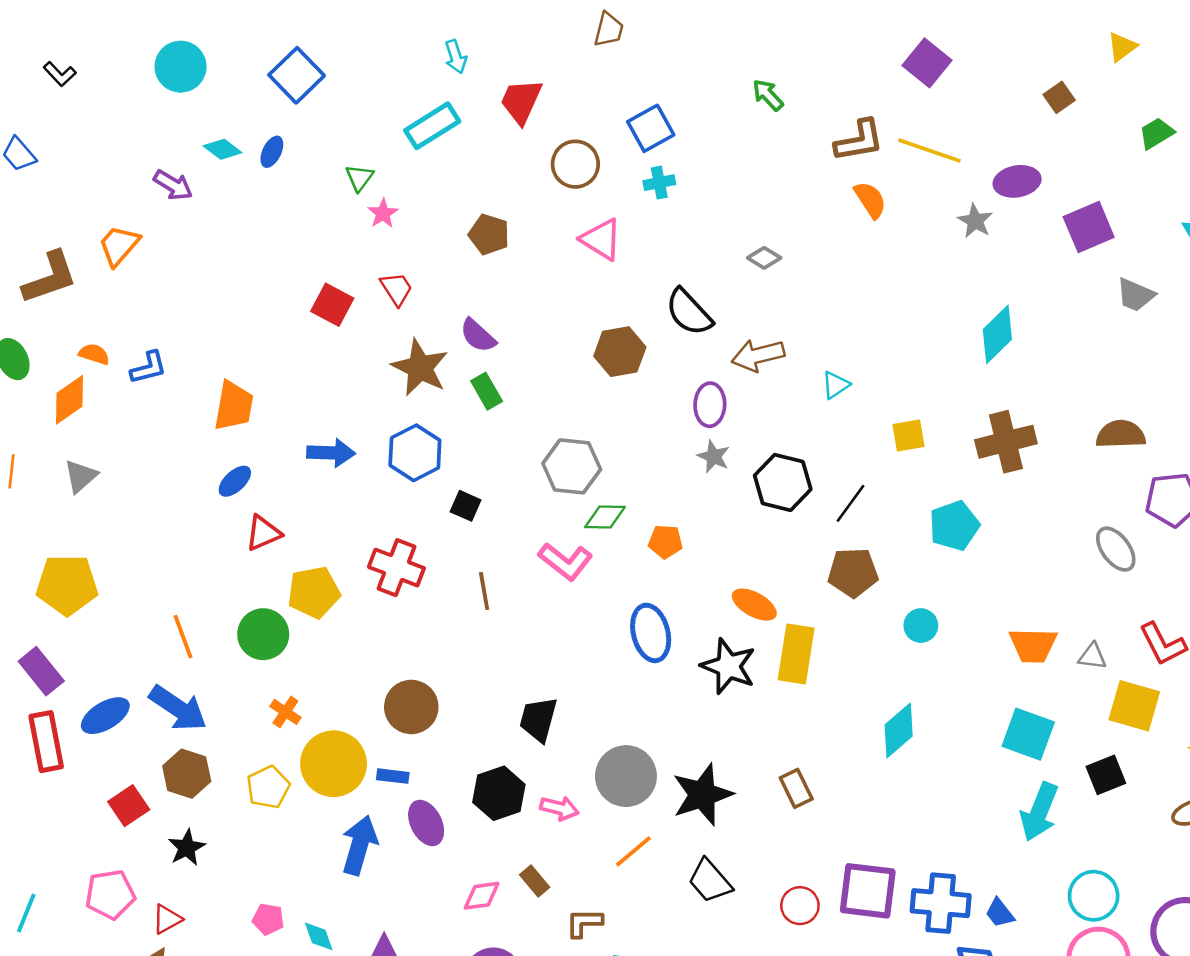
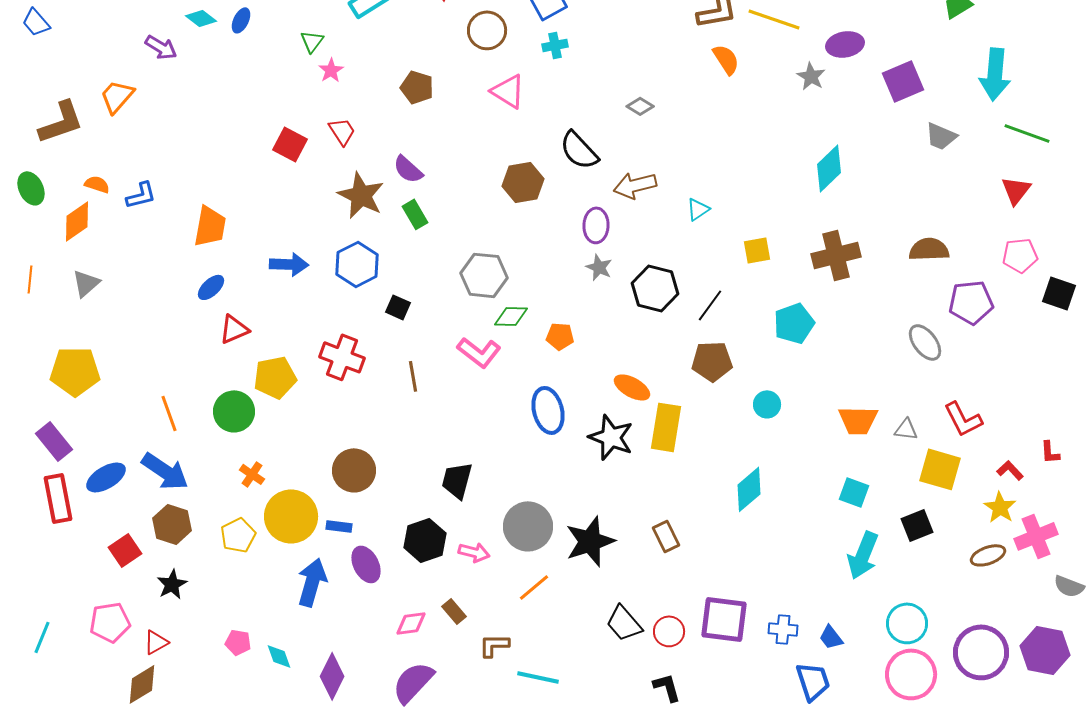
cyan square: (1028, 734) -> (854, 492), size x0.7
black trapezoid: (710, 881) -> (624, 623), moved
blue cross: (941, 903) -> (783, 629), size x0.6

